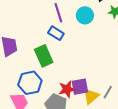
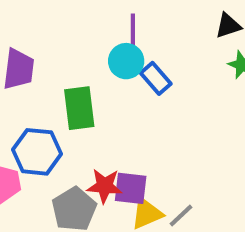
cyan circle: (85, 15) -> (126, 61), moved
blue rectangle: (56, 33) -> (156, 78), moved

